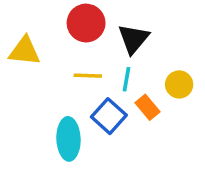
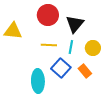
yellow circle: (179, 84) -> (93, 48), moved
orange rectangle: (148, 107) -> (85, 71), moved

